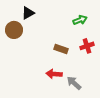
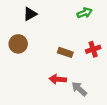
green arrow: (80, 20) -> (85, 13), moved
brown circle: (14, 30) -> (18, 44), moved

